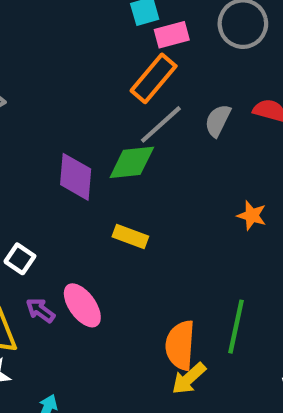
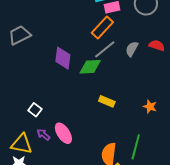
purple diamond: (76, 177) -> (63, 58), moved
orange star: (252, 216) -> (150, 107), moved
yellow rectangle: (130, 236) -> (107, 101), moved

